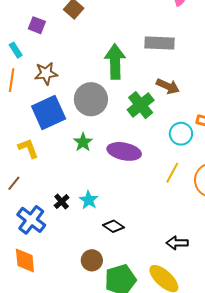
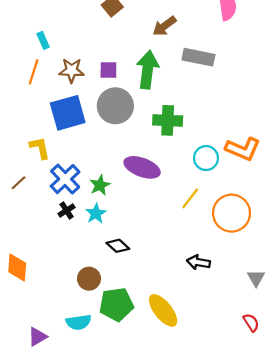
purple square: (37, 25) -> (108, 70), moved, turned -30
brown arrow: (168, 86) -> (164, 26), moved, turned 110
green cross: (141, 105) -> (168, 120), turned 32
green star: (83, 142) -> (100, 185), moved
blue cross: (31, 220) -> (65, 179), moved
black arrow: (177, 243) -> (198, 262), moved

